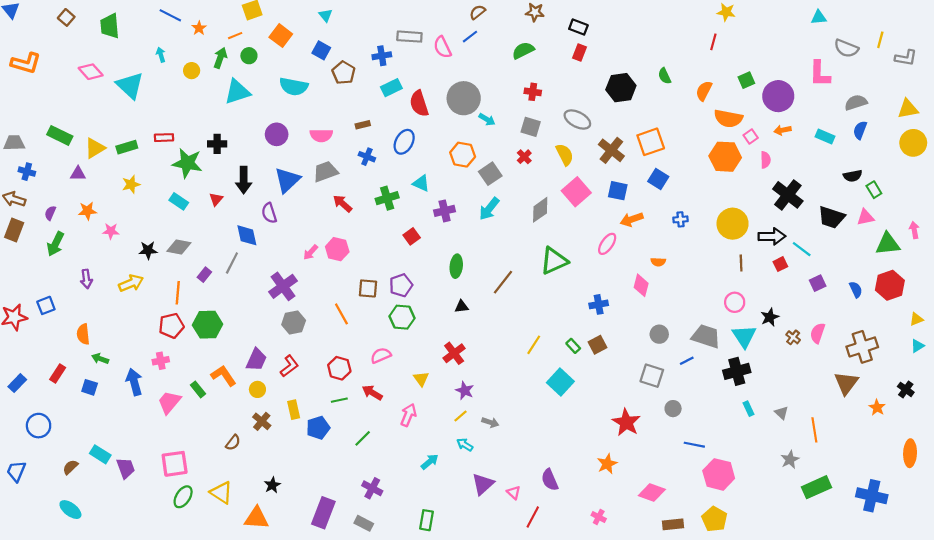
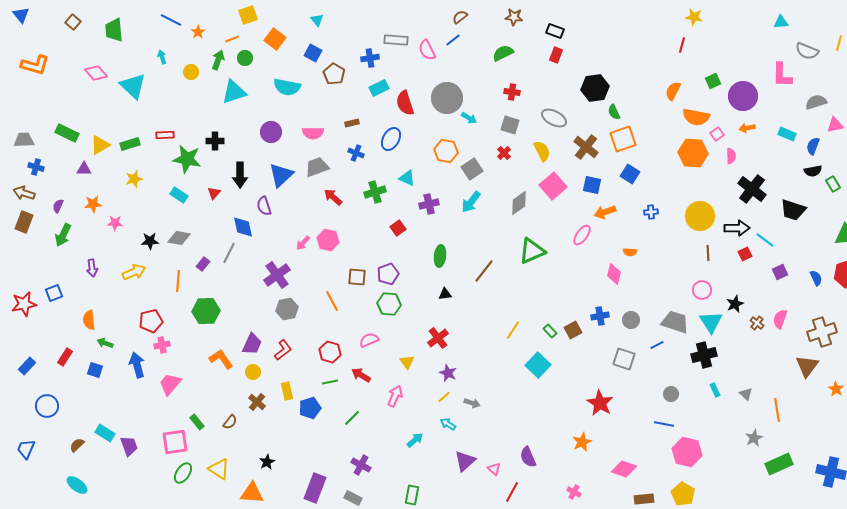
green semicircle: (665, 76) -> (614, 112), moved
blue semicircle: (860, 130) -> (813, 146), moved
pink triangle: (865, 217) -> (835, 125), moved
blue cross: (599, 304) -> (600, 316), moved
red pentagon: (171, 326) -> (151, 321), moved
green rectangle: (198, 389) -> (197, 422), moved
gray circle: (673, 409) -> (671, 394), moved

